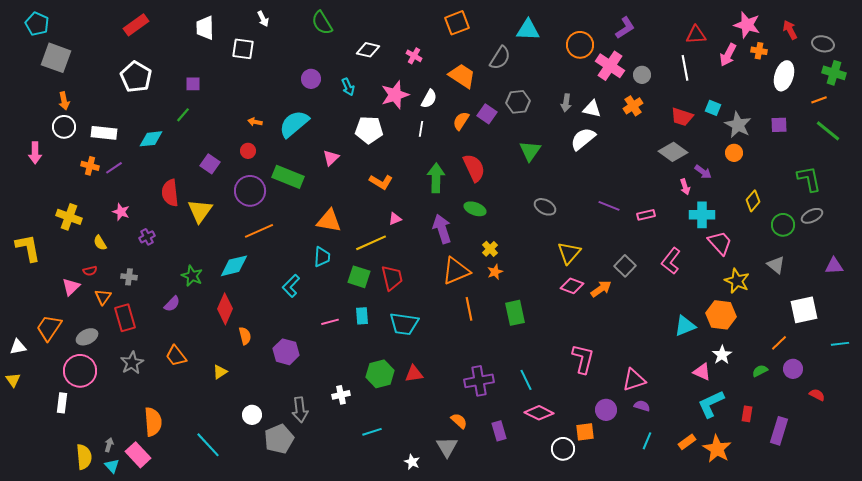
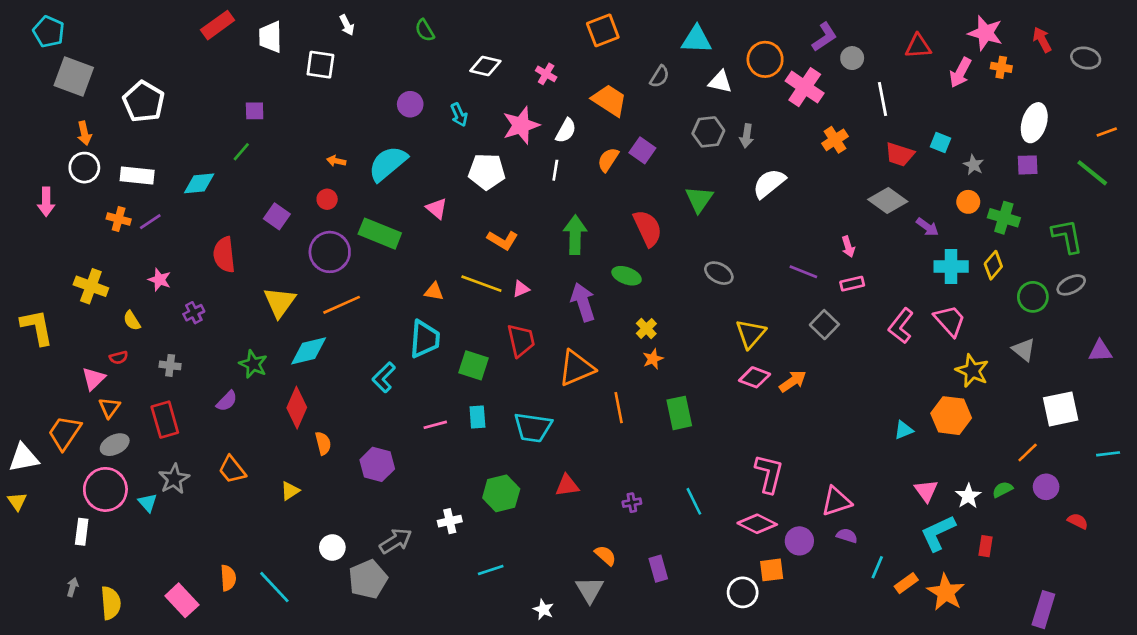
green semicircle: (322, 23) -> (425, 30), size x0.7
red rectangle: (136, 25) -> (218, 25), moved
gray semicircle: (500, 58) -> (660, 77), size x0.7
white line: (685, 68) -> (882, 99), moved
green cross: (834, 73) -> (1004, 218), moved
gray circle: (642, 75) -> (852, 58), moved
white ellipse: (784, 76) -> (1034, 123), moved
white pentagon: (136, 77) -> (144, 102), moved
orange line: (819, 100) -> (1107, 132), moved
gray hexagon: (518, 102) -> (708, 132), moved
white triangle: (592, 109) -> (720, 82), moved
gray star: (738, 125) -> (974, 165), size x0.6
pink triangle: (331, 158) -> (437, 208), turned -36
red semicircle: (474, 168) -> (648, 228), moved
pink arrow: (685, 187) -> (848, 247), moved
yellow triangle: (200, 211) -> (280, 302), moved
cyan cross: (702, 215) -> (951, 266), moved
orange triangle: (329, 221) -> (434, 292), size x0.6
yellow line: (371, 243) -> (481, 284), moved, turned 44
cyan trapezoid: (322, 257) -> (425, 339), size x1.4
pink L-shape: (671, 261) -> (901, 326), moved
gray square: (625, 266) -> (824, 325), moved
orange triangle: (456, 271) -> (576, 368), moved
red trapezoid: (392, 278) -> (521, 340), moved
orange triangle: (103, 297) -> (109, 408), moved
cyan triangle: (685, 326) -> (904, 430), size x0.7
white triangle: (18, 347) -> (24, 458), size x1.4
white star: (722, 355) -> (968, 496), moved
pink triangle: (702, 372) -> (926, 491), turned 30
red triangle: (414, 374) -> (567, 485), moved
purple cross: (479, 381) -> (632, 503), size x0.5
gray arrow: (300, 410) -> (396, 541), turned -115
pink diamond: (539, 413) -> (757, 524), moved
orange semicircle: (153, 422) -> (228, 578), moved, size x0.7
purple rectangle: (779, 431) -> (1043, 610), moved
cyan line: (647, 441) -> (877, 567), moved
gray arrow: (109, 445) -> (72, 587), moved
cyan triangle: (112, 466) -> (148, 503), moved

